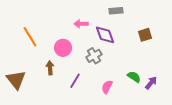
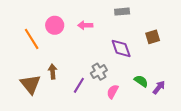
purple diamond: (105, 35) -> (121, 48), moved
pink circle: (63, 48) -> (55, 25), moved
gray cross: (94, 56) -> (99, 72), moved
brown triangle: (16, 80) -> (30, 84), moved

